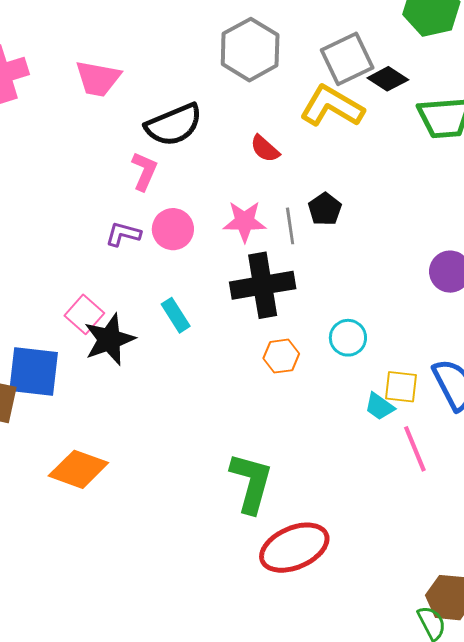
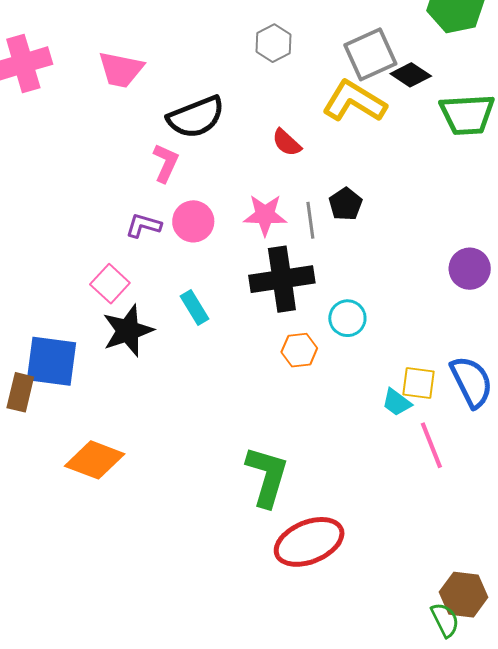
gray hexagon: (250, 50) -> (274, 43), size x0.6
pink square: (84, 314) -> (110, 284), moved
cyan circle: (348, 338) -> (347, 318), moved

